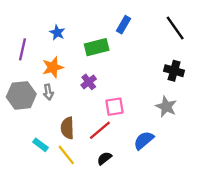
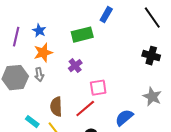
blue star: (57, 33) -> (39, 31), moved
gray star: (166, 107) -> (152, 97), moved

